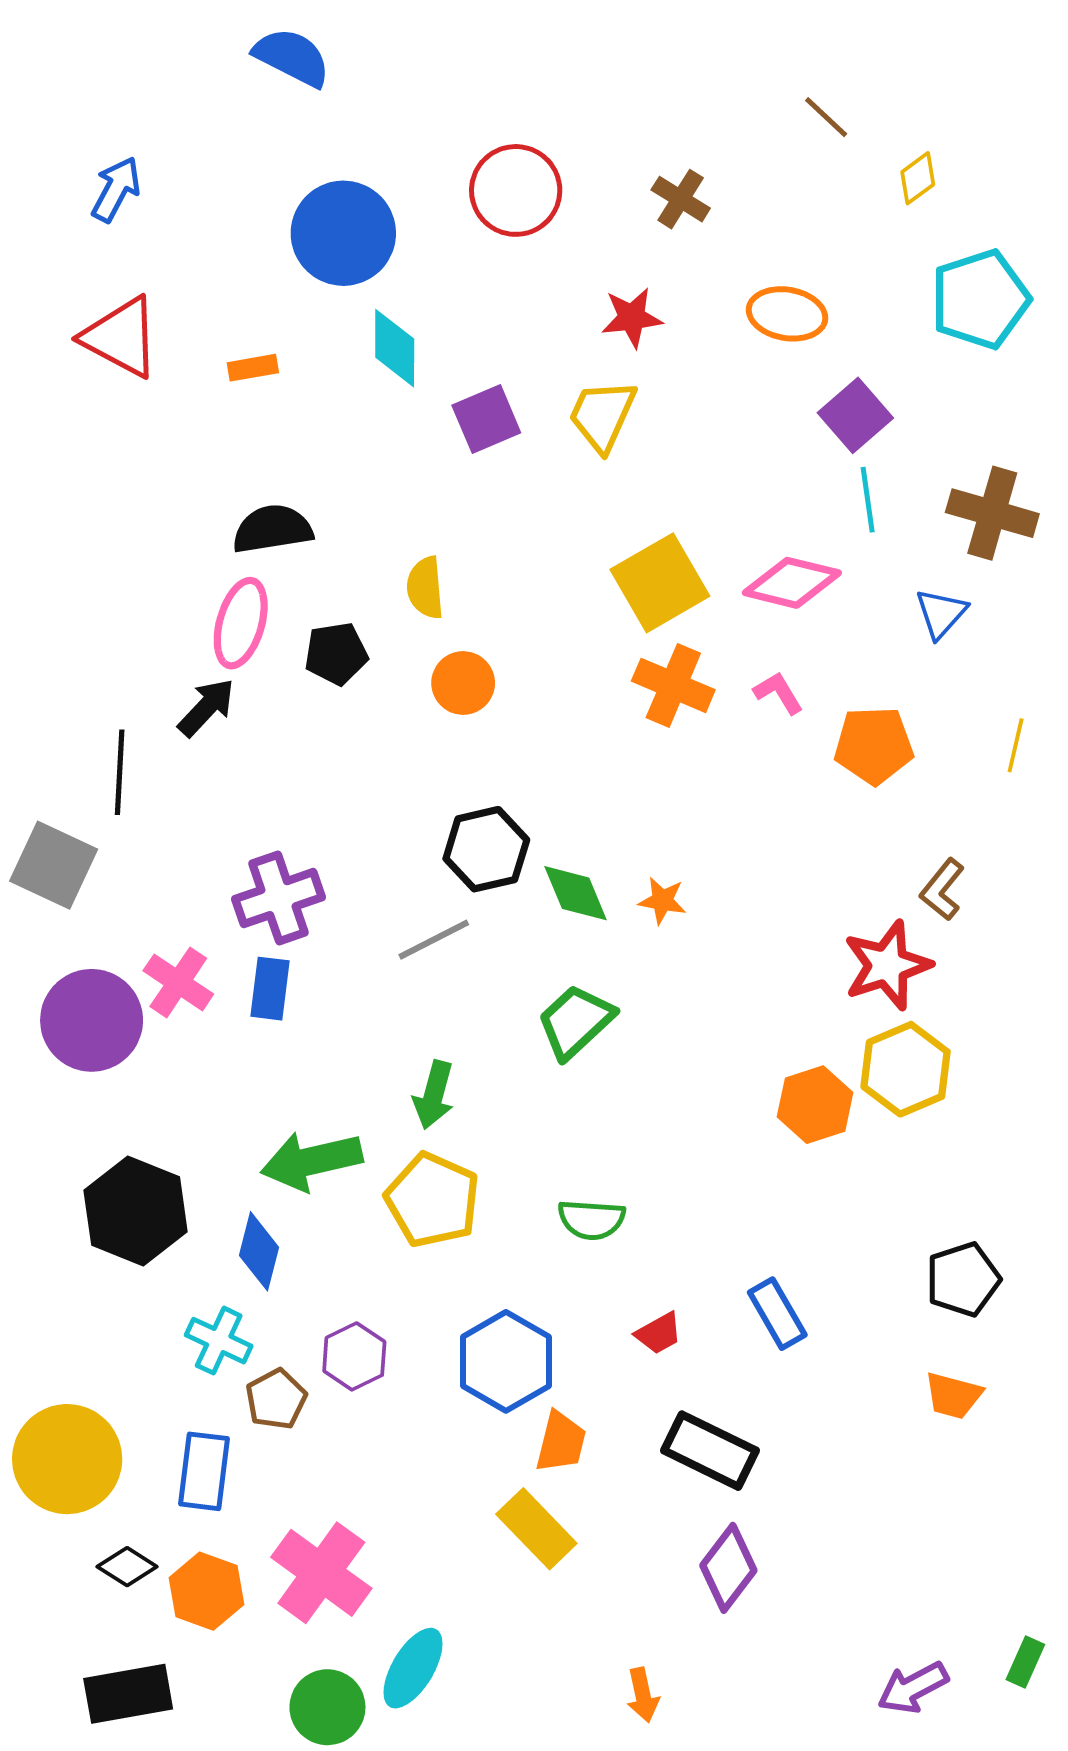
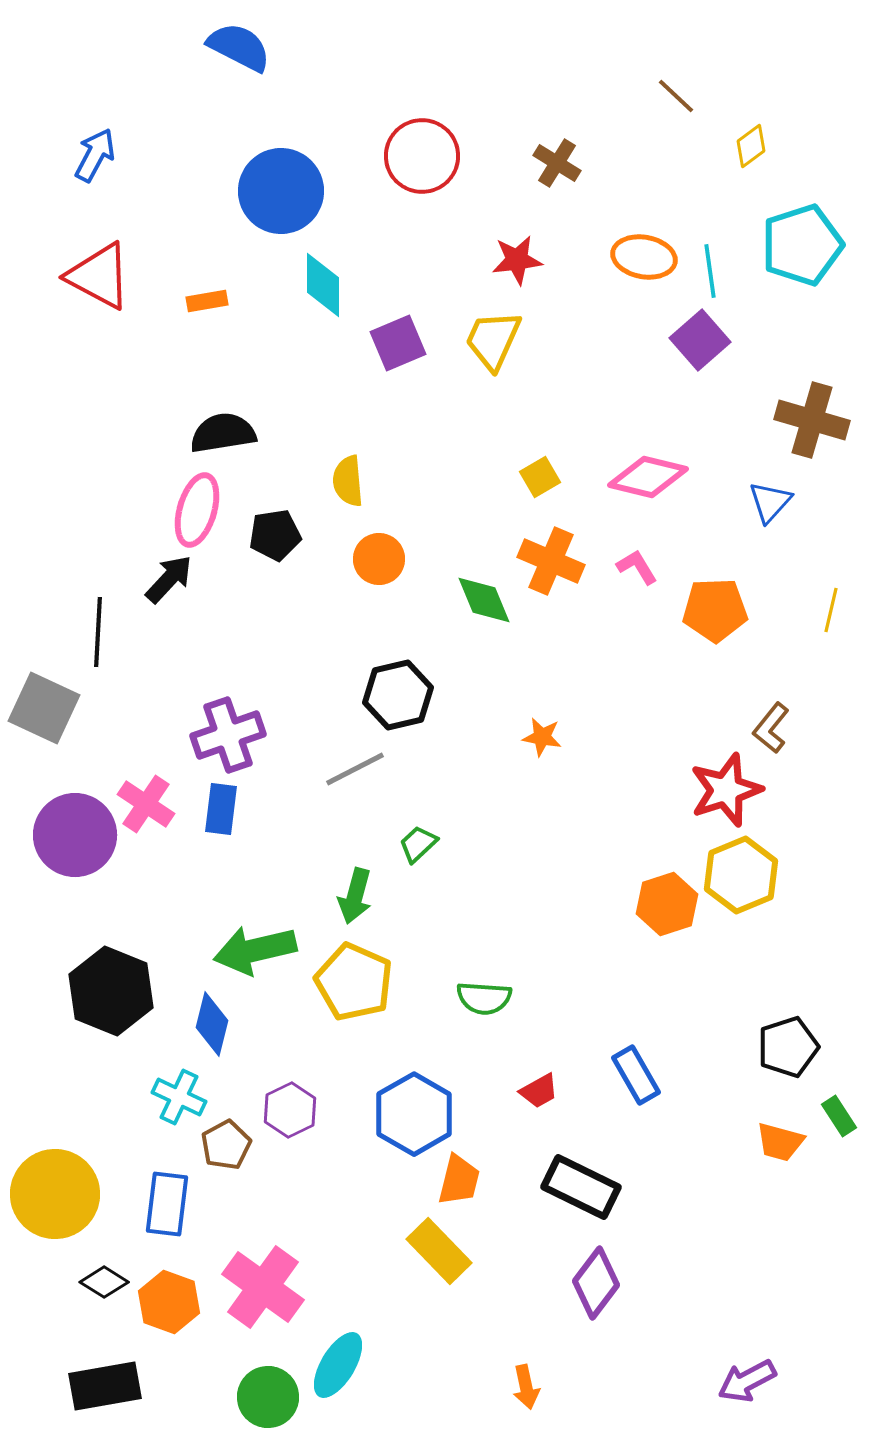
cyan line: (868, 500) -> (710, 271), moved
yellow square: (660, 583) -> (540, 477), size x0.5
green diamond: (576, 893) -> (484, 600), moved
green trapezoid: (576, 1022) -> (418, 844), moved, size x0.6
green rectangle: (1025, 1662) -> (839, 1116), moved, turned -57

